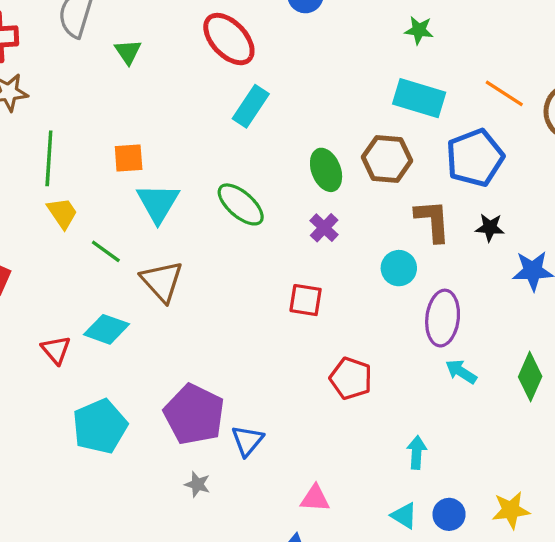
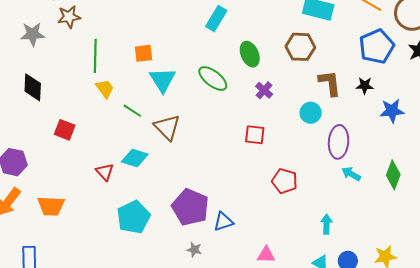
blue pentagon: (475, 158) -> (377, 46), moved
green ellipse: (326, 170) -> (250, 54), moved
blue triangle: (247, 441) -> (223, 222), turned 35

